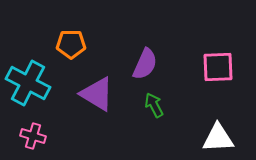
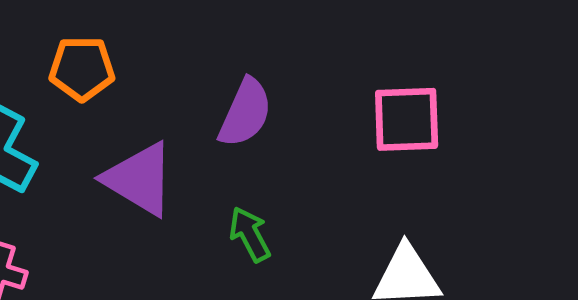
green arrow: (154, 105) -> (250, 234), moved

